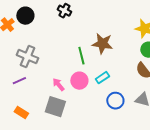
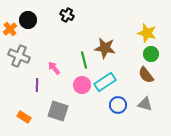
gray cross: (27, 57) -> (19, 56), moved
cyan rectangle: (102, 78) -> (105, 82), size x1.5
purple line: (19, 81) -> (37, 85), moved, turned -64
pink arrow: (58, 85) -> (54, 68), moved

